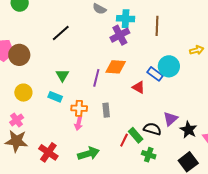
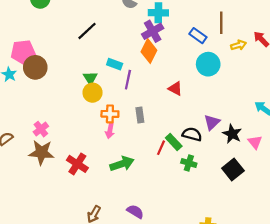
brown line: (157, 26) -> (221, 23), moved
brown circle: (19, 55) -> (35, 67), moved
orange diamond: (116, 67) -> (149, 51), moved, turned -65
blue rectangle: (155, 74) -> (198, 36), moved
yellow circle: (23, 93) -> (93, 93), moved
cyan rectangle: (55, 97) -> (115, 64), moved

